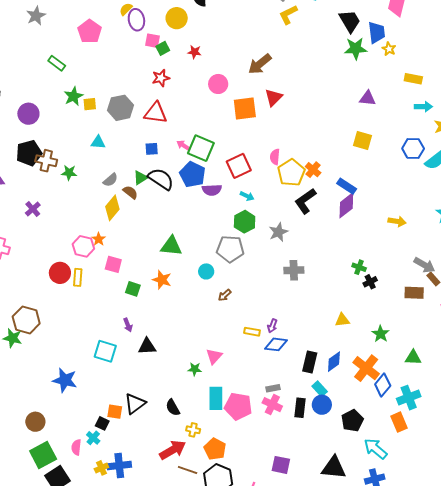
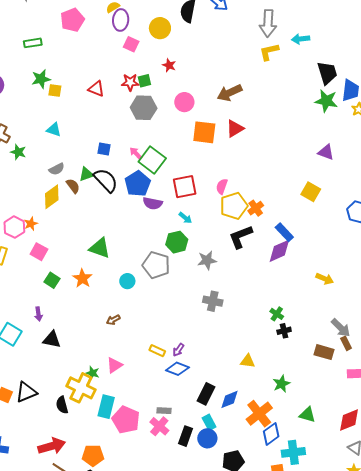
green square: (163, 48) -> (144, 81), moved
green rectangle: (57, 63) -> (33, 43), turned -60
gray hexagon: (121, 108) -> (144, 108), moved
red triangle: (156, 113) -> (96, 89), moved, size x0.7
brown arrow: (225, 295) -> (113, 320), moved
yellow cross: (193, 430) -> (81, 388), moved, size x2.0
orange pentagon: (215, 449) -> (93, 455), turned 30

